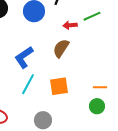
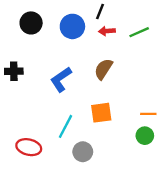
red arrow: (70, 25) -> (107, 31), moved
cyan line: (28, 84) -> (66, 126), moved

